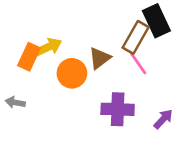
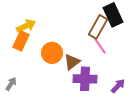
yellow arrow: (48, 47) -> (26, 26), moved
brown triangle: (100, 58) -> (72, 62), moved
gray arrow: (15, 102) -> (11, 84), moved, turned 112

